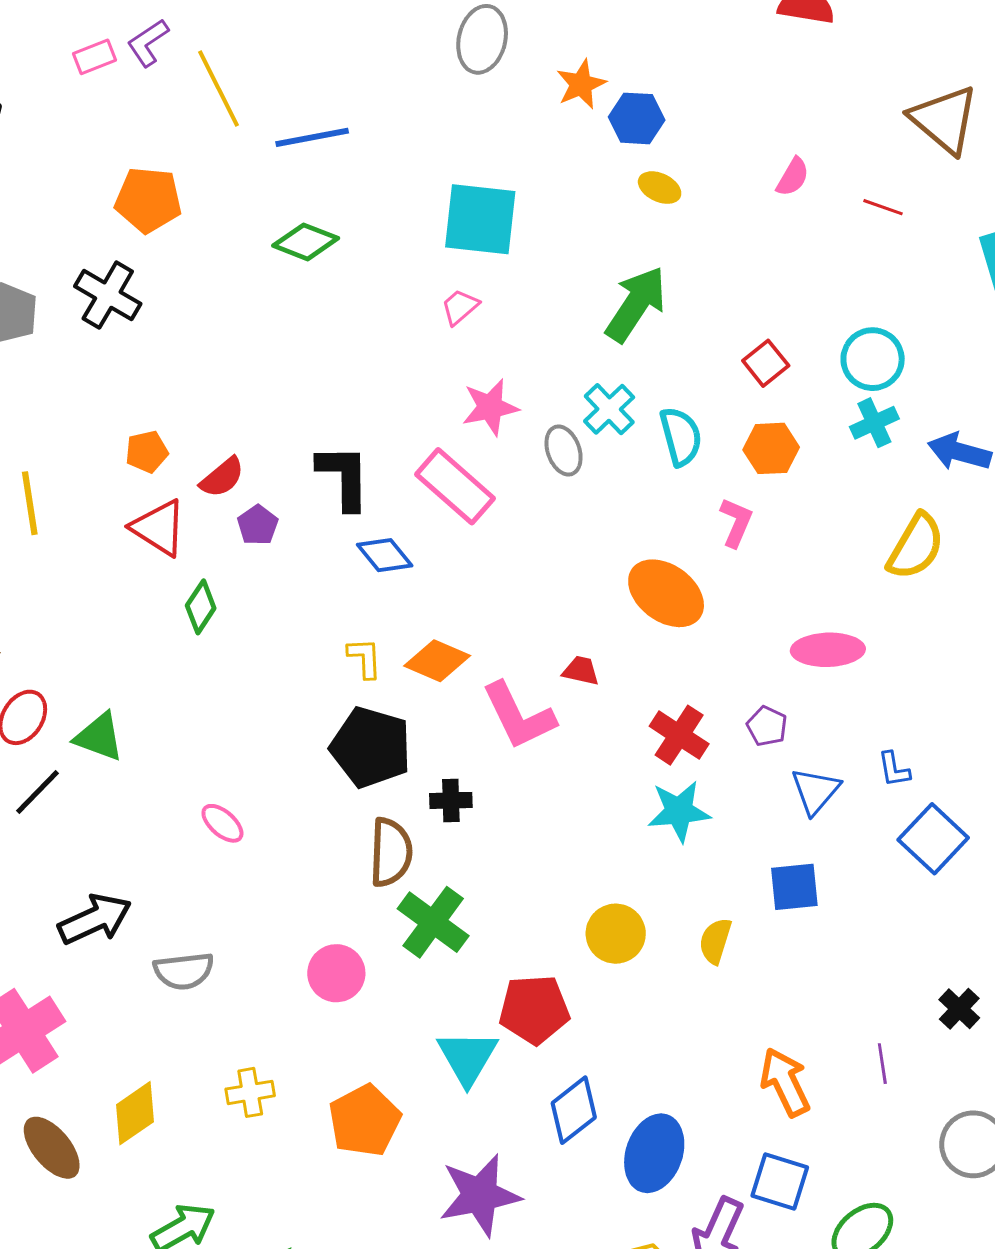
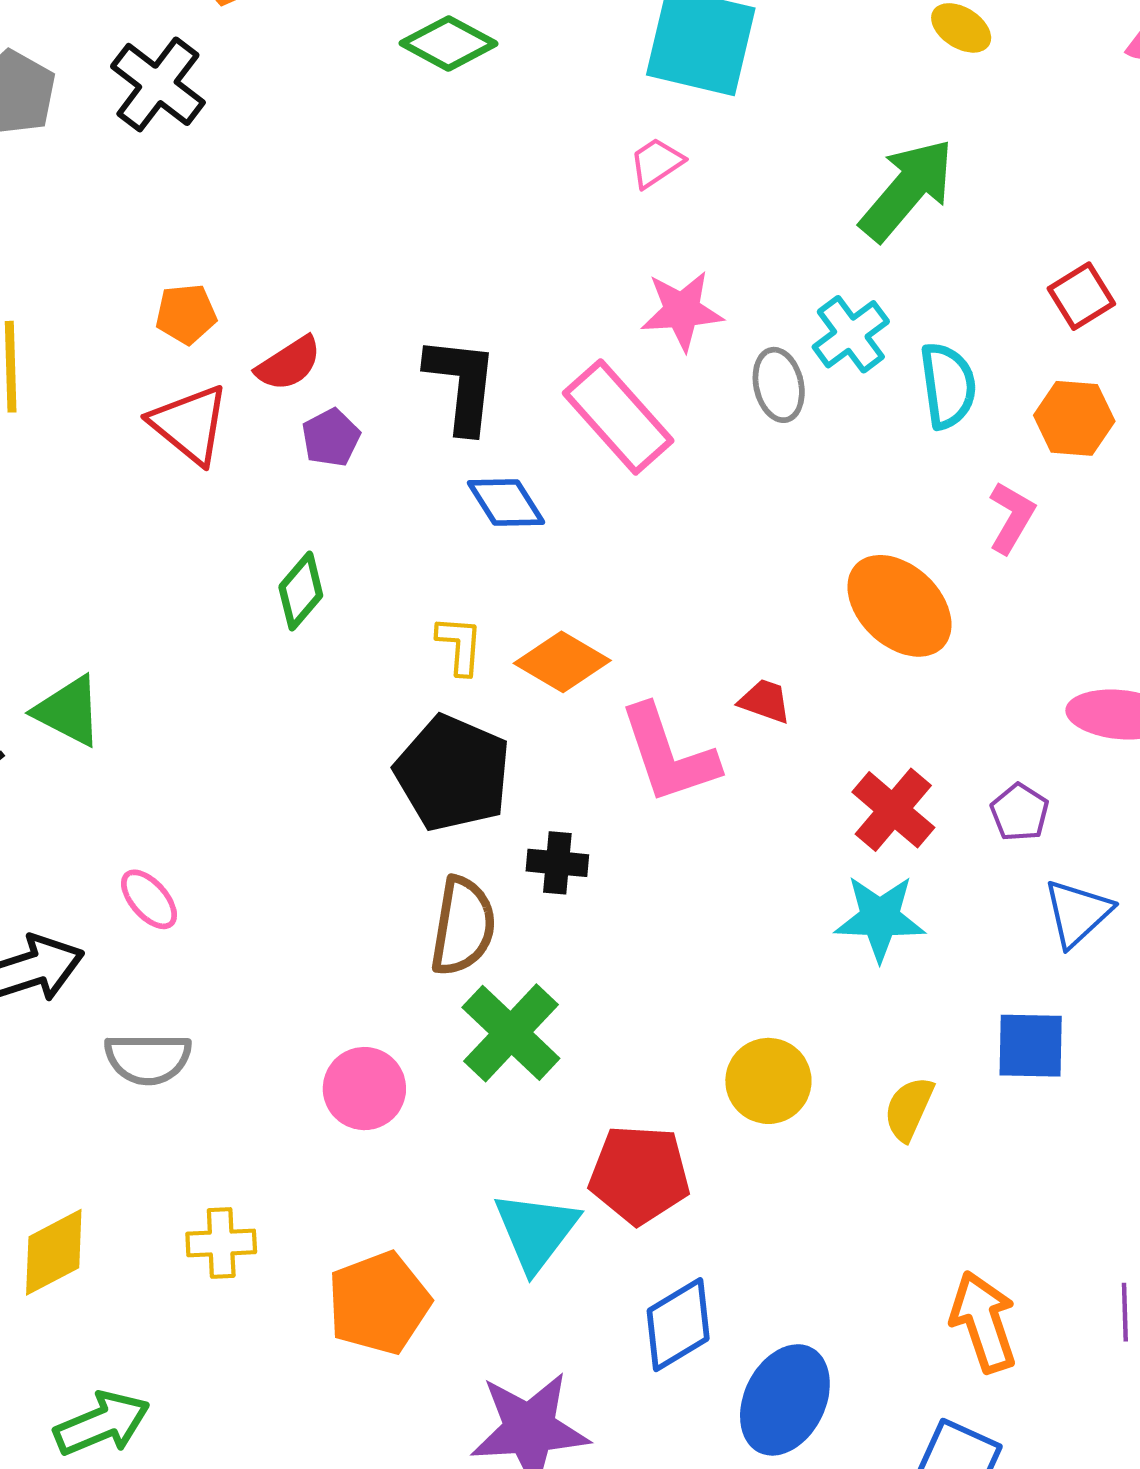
green diamond: (201, 607) -> (301, 591), moved
pink ellipse: (222, 823) -> (149, 899), moved

